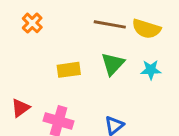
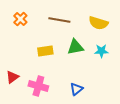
brown line: (110, 24) -> (59, 20), moved
green triangle: (113, 64) -> (75, 47), turned 36

